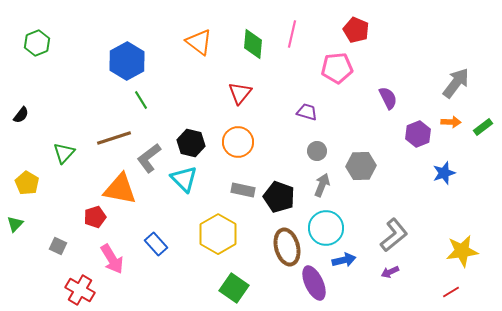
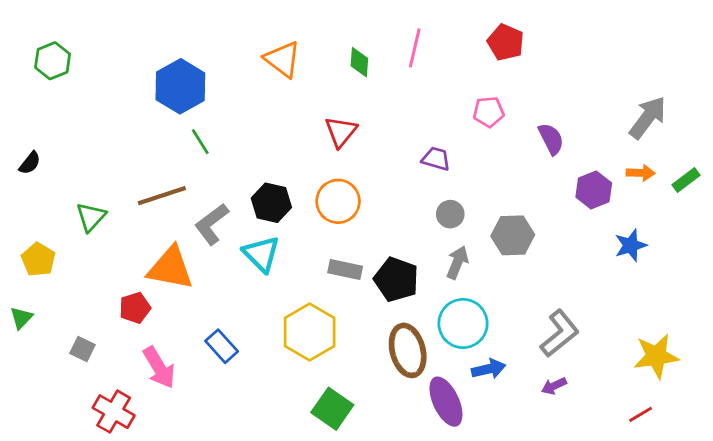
green diamond: (253, 44) -> (359, 62), size x0.7
pink pentagon: (337, 68) -> (489, 112), moved, size x0.7

